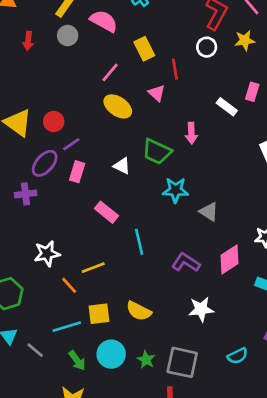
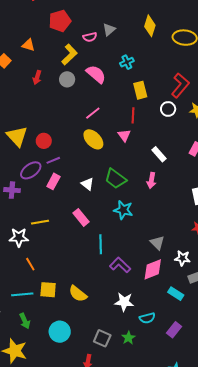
yellow rectangle: (144, 49) -> (140, 90), moved
red line: (175, 69) -> (133, 115), moved
white rectangle: (227, 107) -> (159, 154), moved
pink arrow: (191, 133) -> (151, 180), moved
pink rectangle: (107, 212) -> (81, 217), moved
gray triangle: (209, 212) -> (157, 243), moved
cyan line: (139, 242) -> (101, 244), moved
yellow line: (93, 268) -> (40, 222), moved
cyan circle: (111, 354) -> (60, 332), moved
cyan semicircle: (238, 356) -> (147, 318), moved
green star: (146, 360) -> (128, 338), moved
gray square: (182, 362) -> (102, 338), size x0.7

